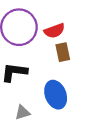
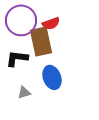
brown rectangle: (63, 52) -> (41, 41), moved, size x1.8

